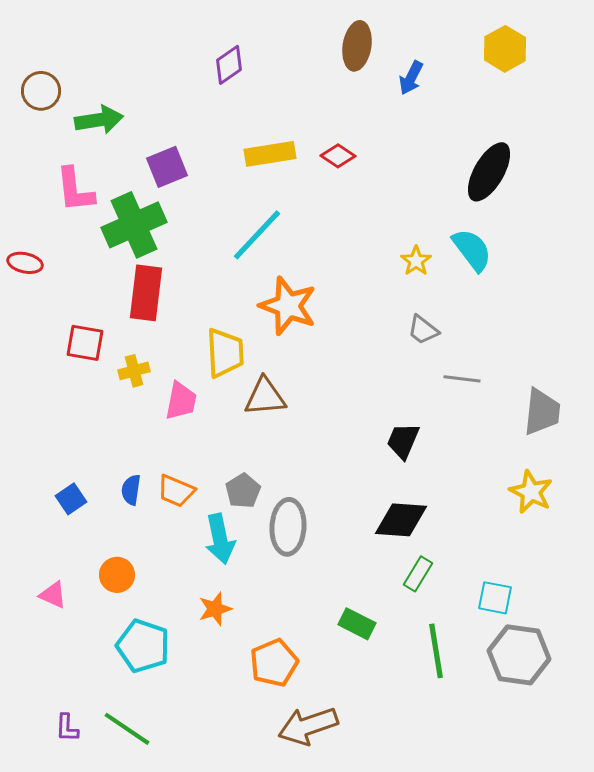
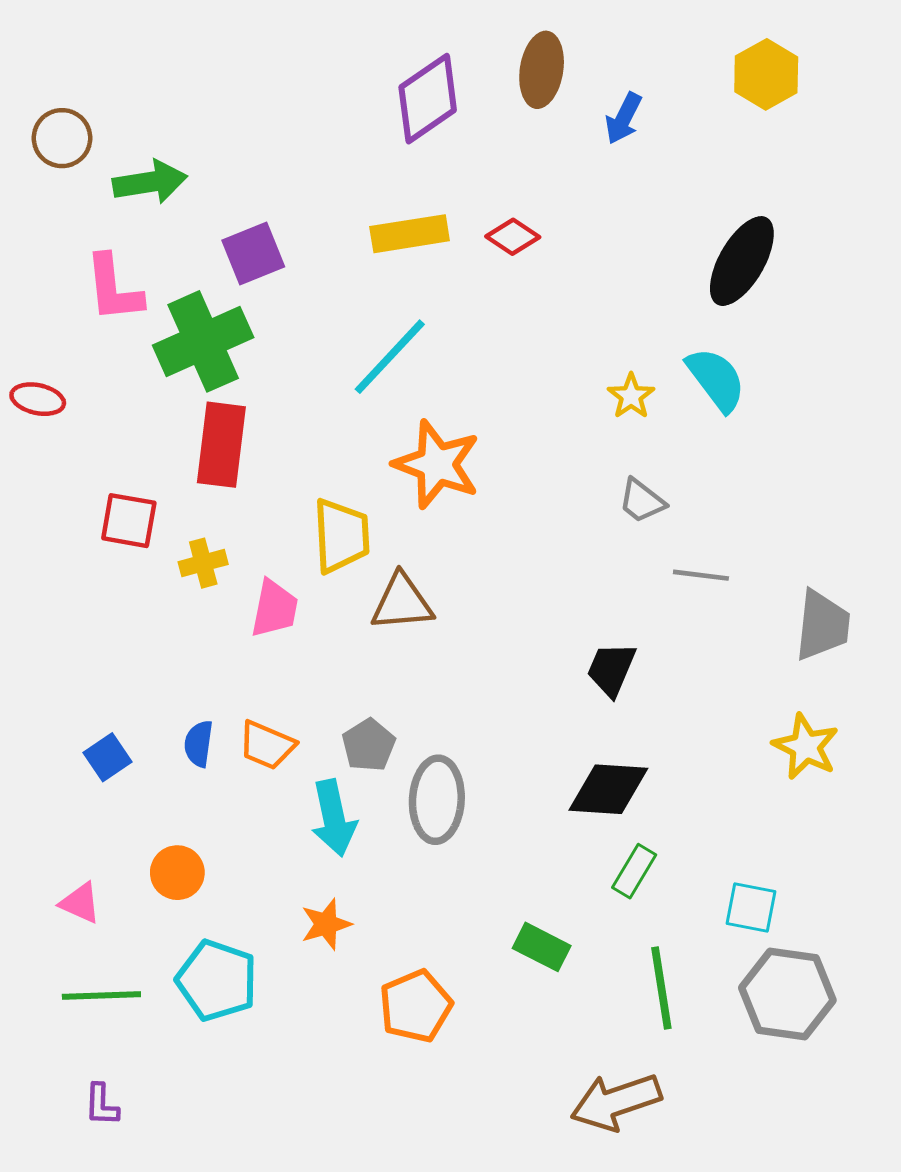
purple diamond: (229, 65) -> (428, 99), moved, size x1.5
brown arrow: (308, 726) -> (616, 1102), moved
green line: (127, 729) -> (101, 996), moved, turned -36

